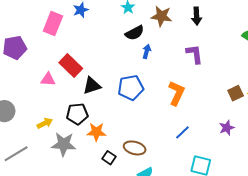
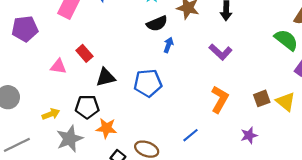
purple L-shape: (195, 54) -> (221, 52), turned 135
red rectangle: (71, 66) -> (84, 53), size x0.7
orange L-shape: (176, 93) -> (220, 99), moved
blue line: (182, 132) -> (191, 135), moved
gray star: (64, 144) -> (70, 139), turned -30

